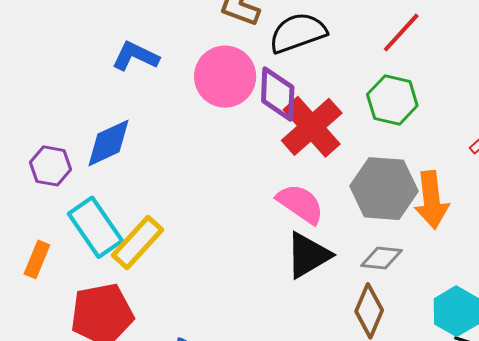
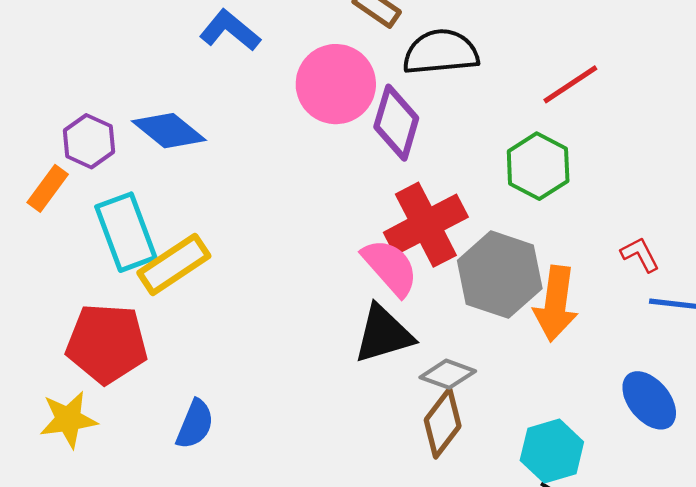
red cross: (312, 127) -> (426, 225), moved
blue diamond: (108, 143) -> (169, 131), turned 50
gray diamond: (381, 258) -> (448, 374), moved
orange rectangle: (37, 259) -> (48, 188), moved

